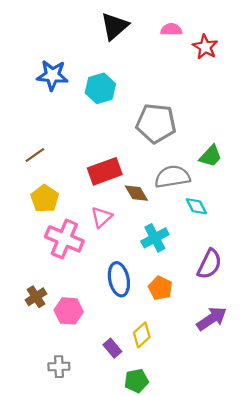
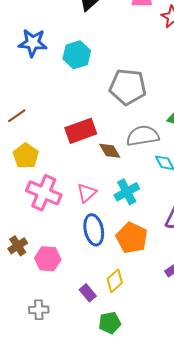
pink triangle: (101, 217) -> (87, 193), moved
orange pentagon: (160, 288) -> (132, 238), size x1.4

